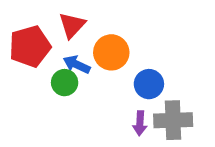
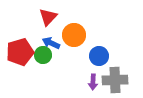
red pentagon: (30, 46) -> (20, 52), moved

